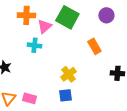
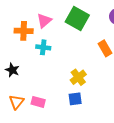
orange cross: (26, 15) -> (24, 31), moved
pink triangle: (44, 26) -> (44, 21), moved

